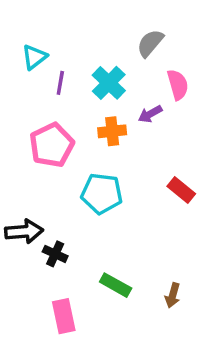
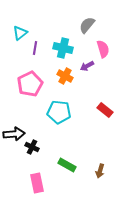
cyan cross: (109, 83) -> (63, 48), turned -30
orange cross: (112, 131) -> (65, 76), turned 35

